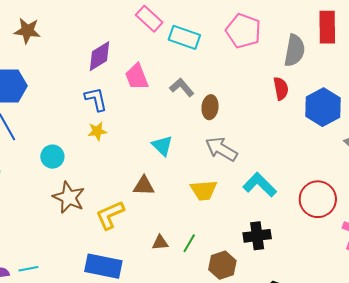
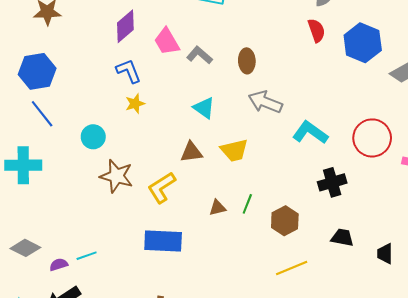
gray L-shape: (182, 87) -> (200, 55), moved
yellow trapezoid: (204, 190) -> (234, 150), moved
black cross: (257, 236) -> (332, 182), moved

